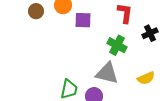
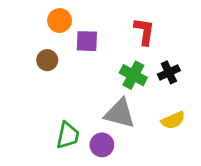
brown circle: (36, 11) -> (47, 60), moved
black cross: (150, 33) -> (169, 72), moved

